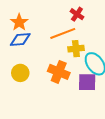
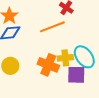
yellow cross: (76, 49) -> (65, 58), moved

